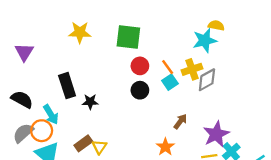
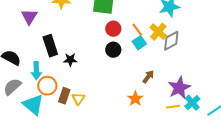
purple triangle: (24, 52) -> (29, 17), moved
yellow cross: (192, 69) -> (158, 32), turned -30
cyan arrow: (51, 114) -> (36, 71), turned 30
orange circle: (42, 131) -> (47, 86), moved
brown rectangle: (83, 143) -> (64, 96), turned -35

